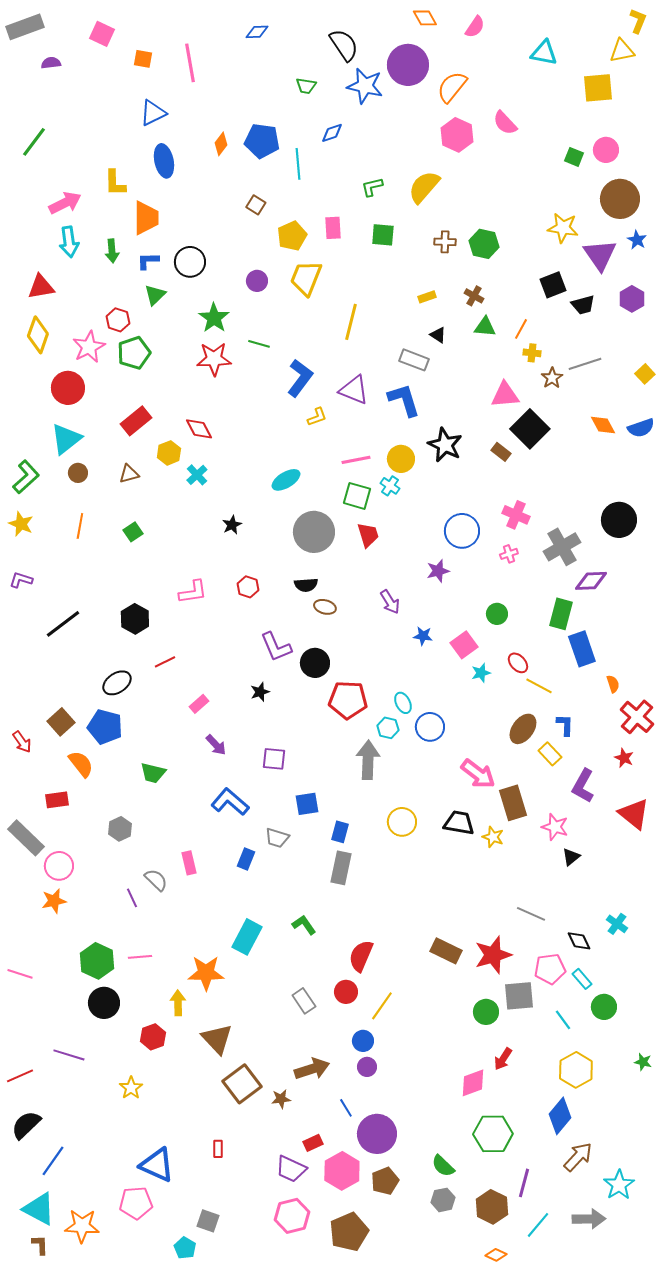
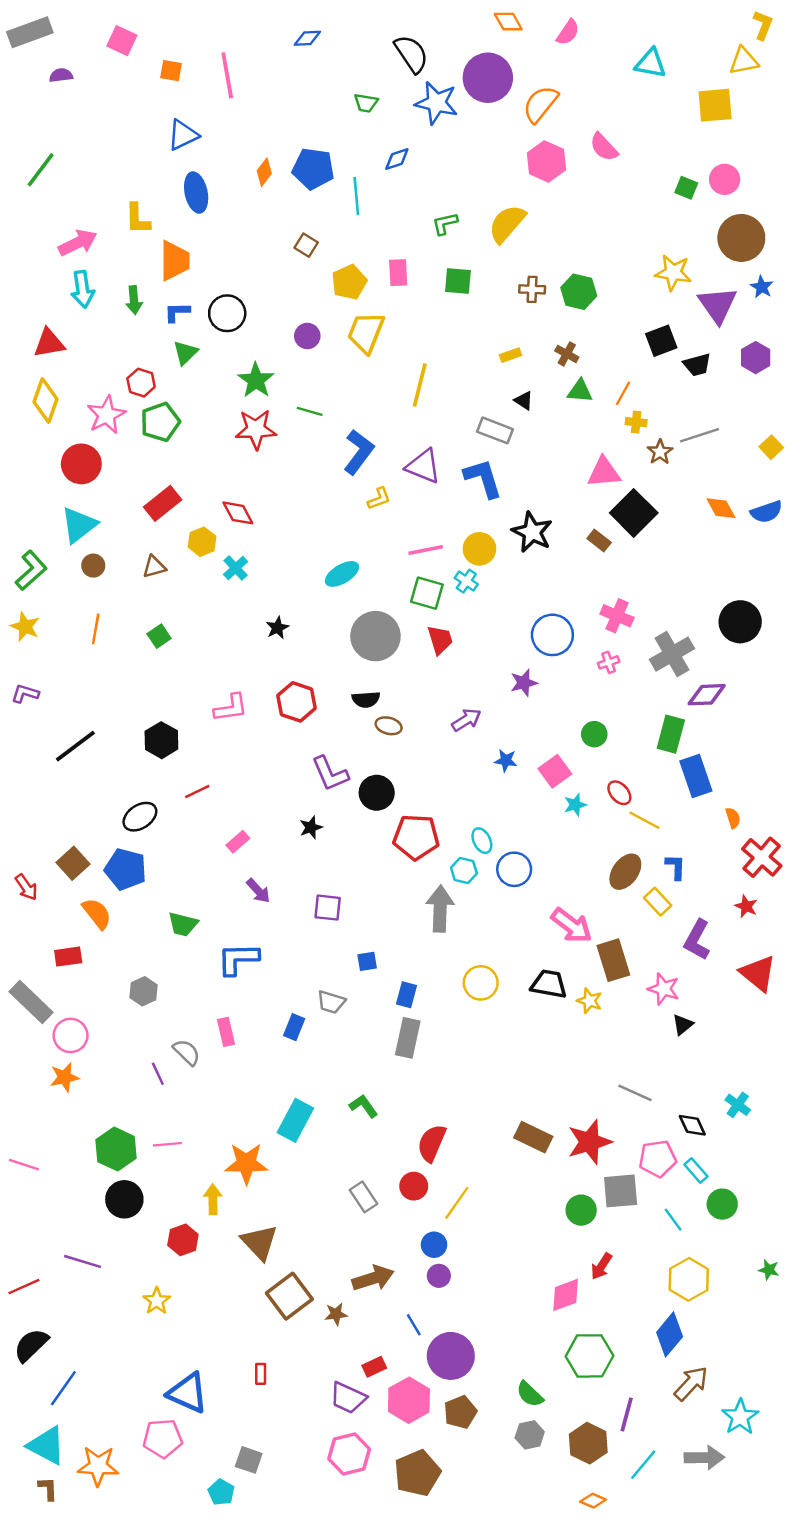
red hexagon: (248, 587) -> (297, 702), size x1.5
purple arrow: (390, 602) -> (466, 720), turned -90
blue L-shape: (230, 802) -> (238, 959), moved, turned -42
blue square: (307, 804) -> (367, 961), size x0.7

